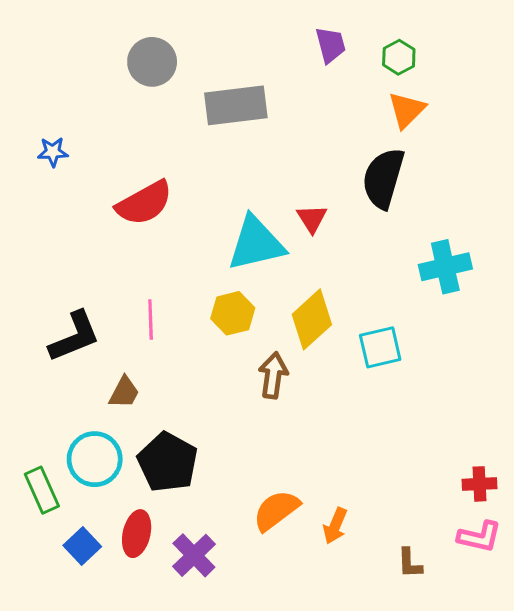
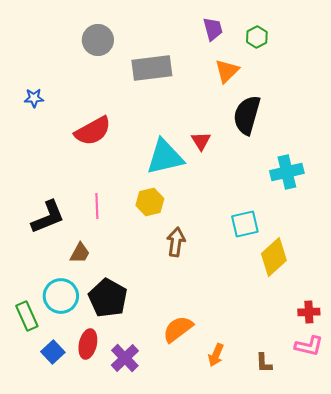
orange triangle: (407, 110) -> (227, 71), moved
yellow diamond: (312, 319) -> (274, 257), moved
orange arrow: (335, 526) -> (216, 355), moved

